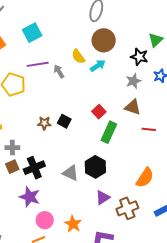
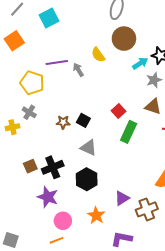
cyan square: (32, 33) -> (49, 18), moved
cyan arrow: (98, 66) -> (140, 63), moved
gray cross: (12, 148) -> (29, 112), moved, turned 32
black hexagon: (95, 167) -> (87, 179), moved
gray triangle: (71, 173) -> (89, 148), moved
orange star: (73, 224) -> (96, 215), moved

